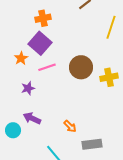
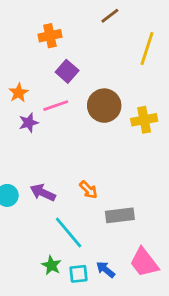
purple square: (40, 43) -> (67, 71), moved, size x0.7
purple star: (28, 88) -> (29, 123), moved
purple arrow: (32, 118) -> (43, 193), moved

